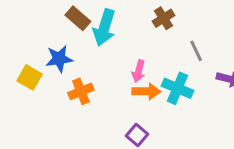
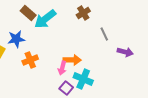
cyan arrow: (104, 28) -> (45, 19), turned 35
pink arrow: (139, 71) -> (62, 68), moved
cyan cross: (178, 88) -> (83, 79), moved

